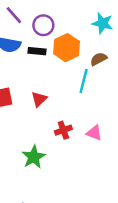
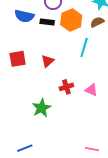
brown semicircle: (99, 59) -> (97, 22), moved

